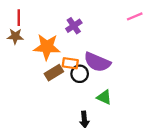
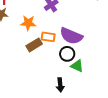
orange star: (47, 47) -> (28, 23), size x0.7
black circle: (80, 74) -> (67, 54), moved

